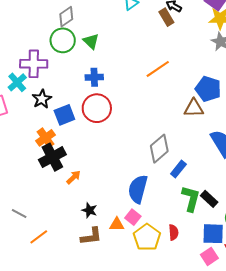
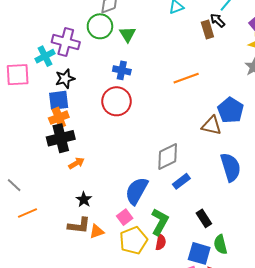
blue square: (64, 115) -> (59, 100), moved
green L-shape: (191, 199) -> (160, 222), moved
orange triangle: (117, 224) -> (97, 231), moved, turned -35

